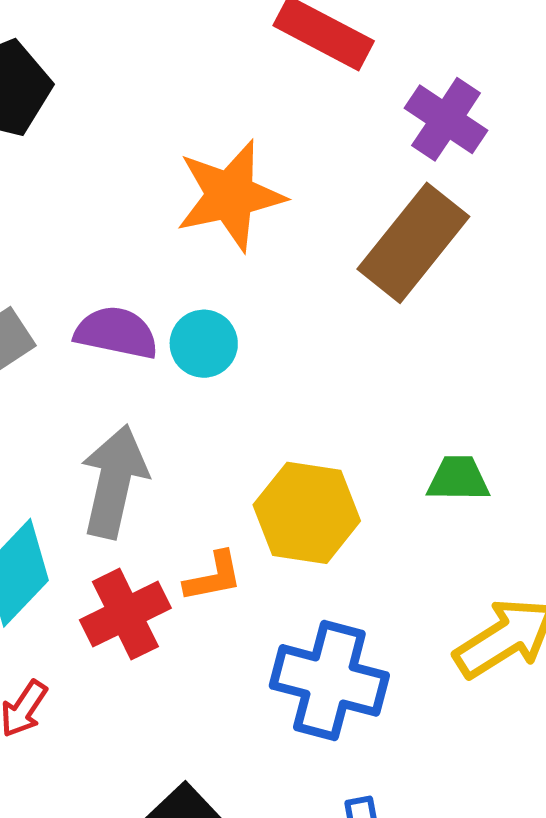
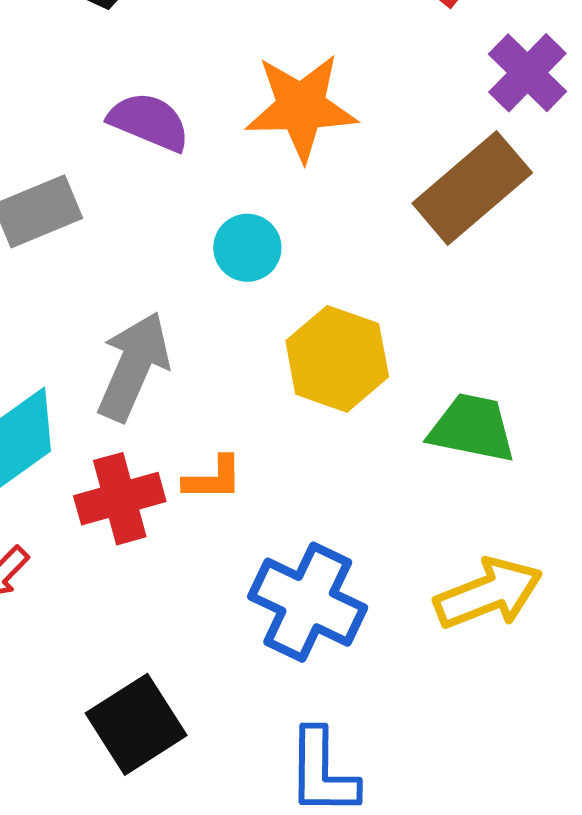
purple semicircle: (116, 333) -> (149, 122), moved
green trapezoid: (458, 479) -> (472, 428), size x1.4
yellow hexagon: (307, 513) -> (337, 359), moved

